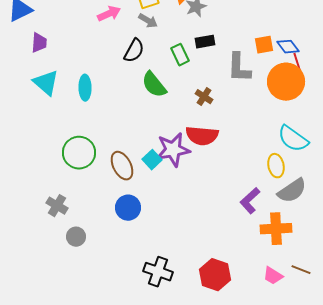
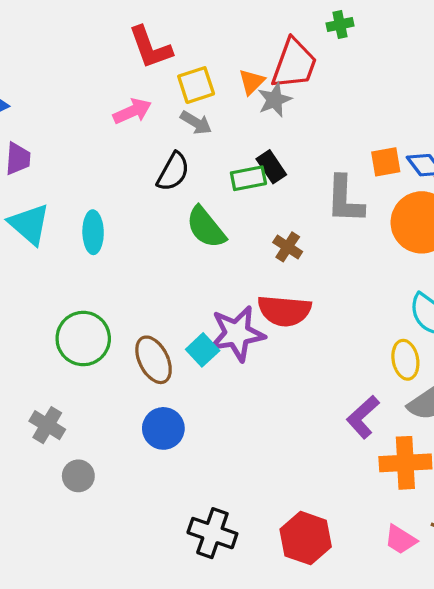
black rectangle: (205, 42) -> (271, 167), moved, turned 66
green rectangle: (180, 55) -> (248, 178), turned -75

